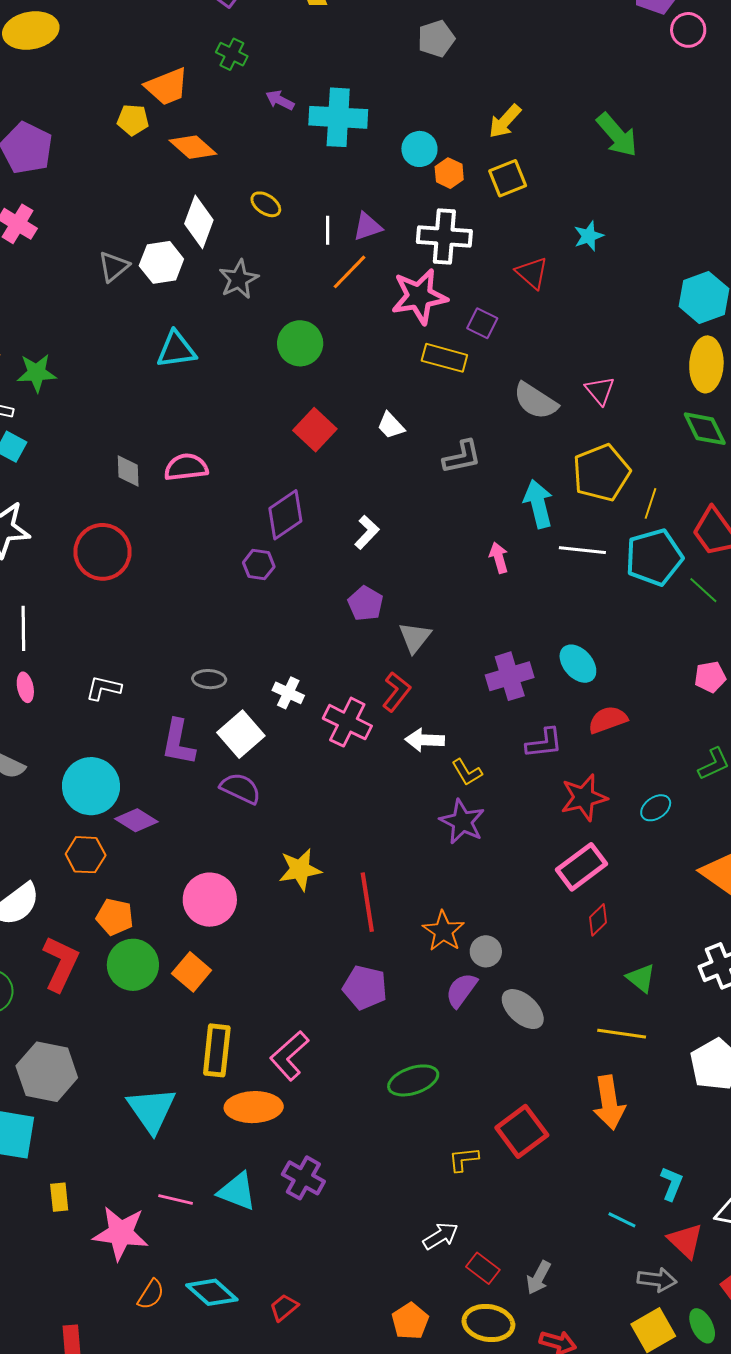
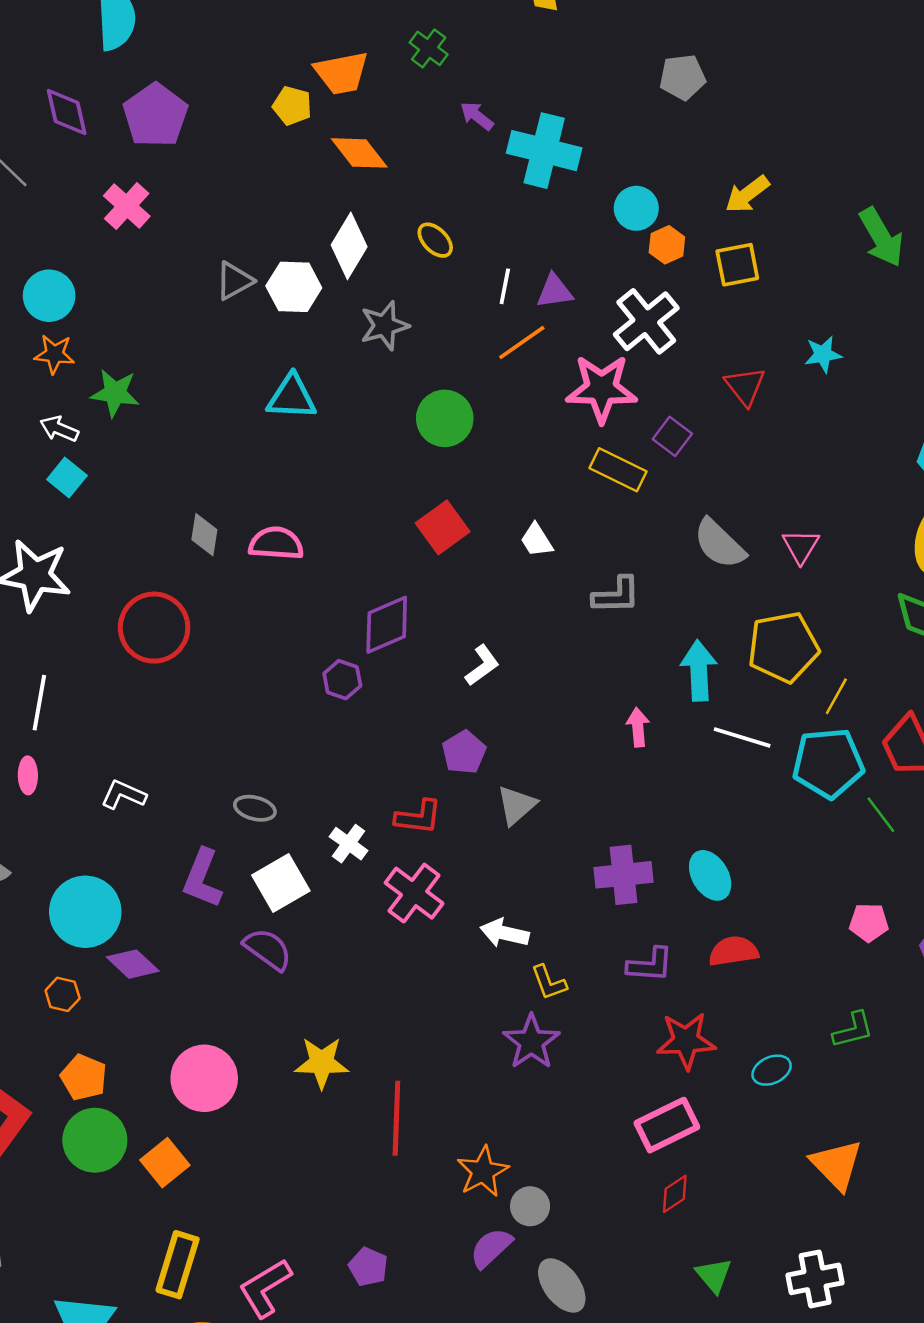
white cross: (444, 237) -> (646, 321), turned 36
red L-shape: (396, 692) -> (418, 817), moved, turned 48
orange hexagon: (86, 855) -> (63, 994), size x0.7
purple pentagon: (365, 987) -> (368, 1267), moved, size x0.7

